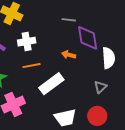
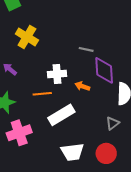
white cross: (27, 42) -> (57, 74), moved

